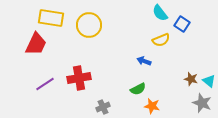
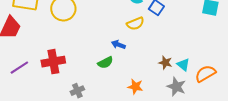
green semicircle: (138, 89) -> (105, 63), moved
orange star: (152, 106) -> (135, 87), moved

